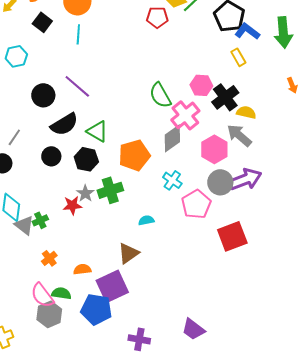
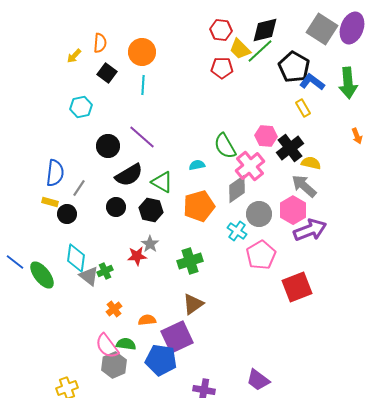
pink hexagon: (214, 149) -> (293, 210), moved
gray circle: (220, 182) -> (259, 214), moved
green cross: (110, 190) -> (190, 261), moved
cyan semicircle: (146, 220) -> (197, 165), moved

